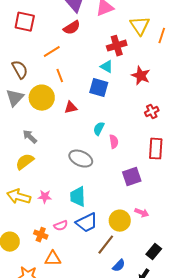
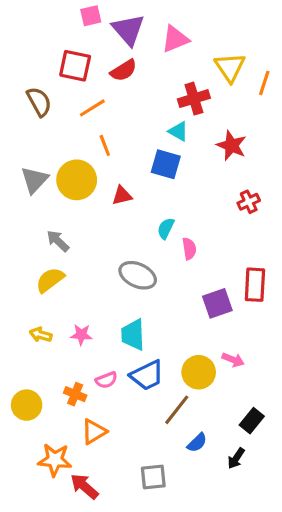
red square: (25, 22) -> (75, 66), moved
brown semicircle: (20, 70) -> (39, 102), moved
red rectangle: (156, 149) -> (255, 285), moved
yellow arrow: (19, 197) -> (41, 335), size x0.6
orange triangle: (53, 259) -> (94, 432), turned -30

